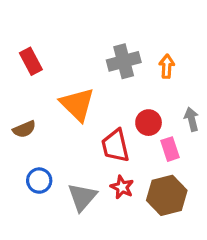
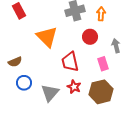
red circle: (149, 123) -> (90, 37), moved
brown semicircle: (24, 129) -> (15, 62), moved

